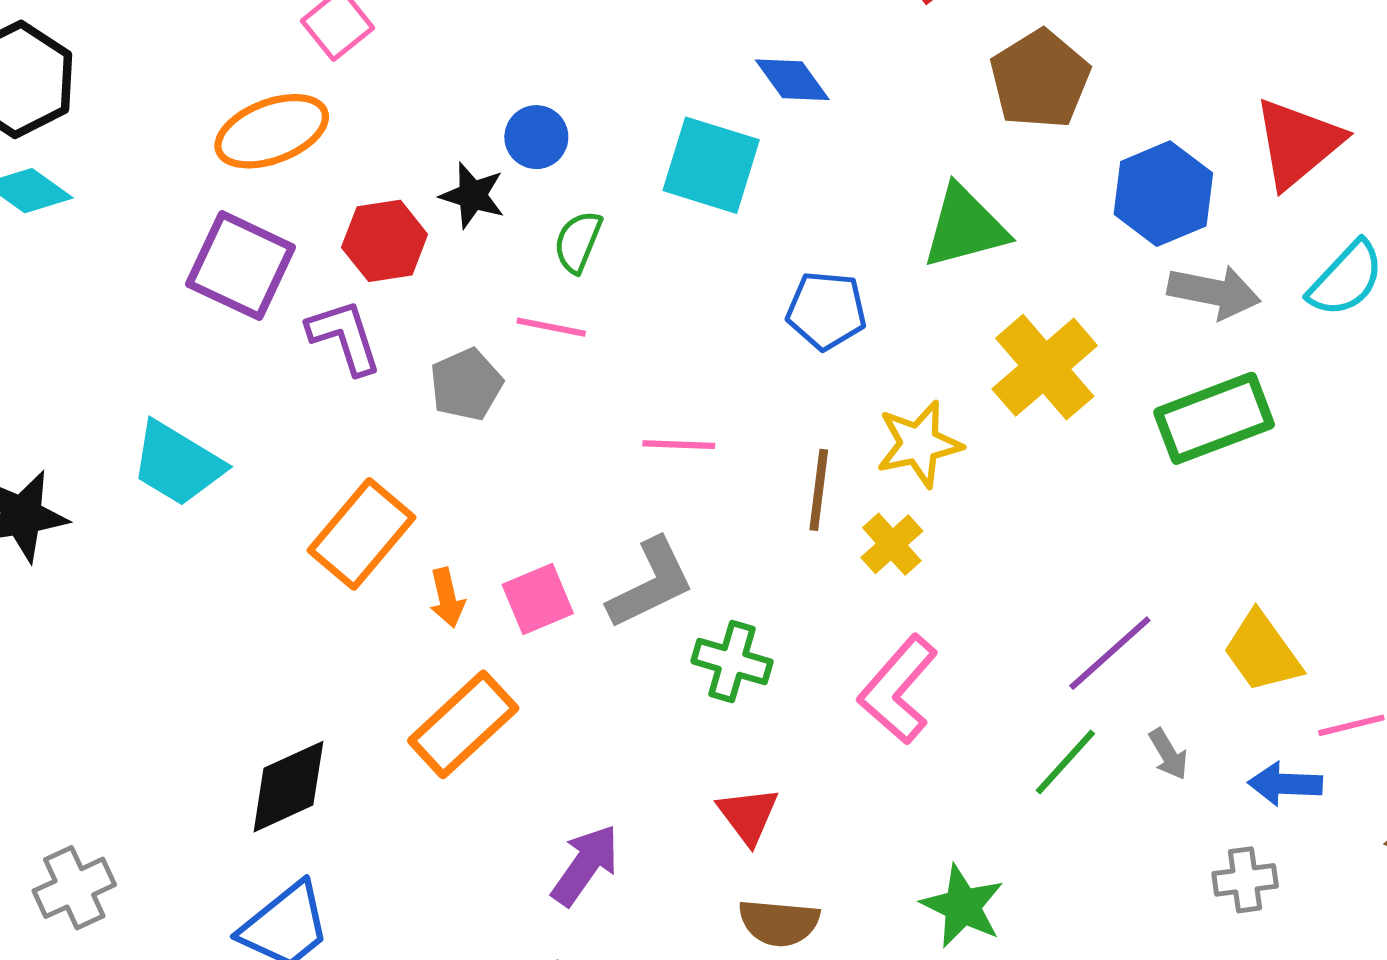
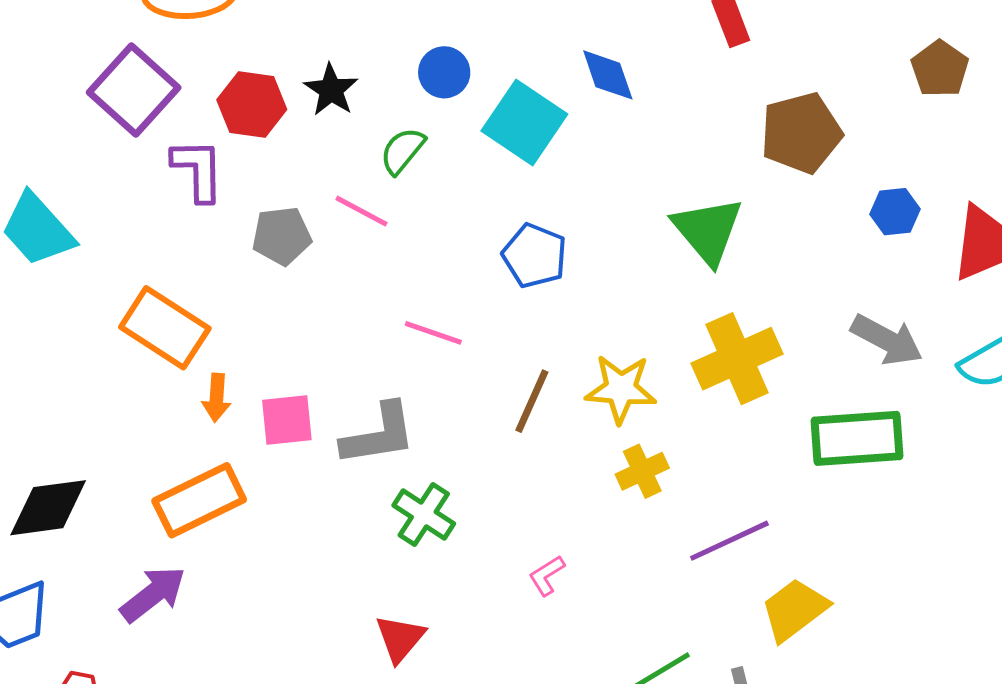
blue circle: (536, 137) -> (444, 72), moved
blue hexagon: (1163, 194) -> (895, 212), moved, size x0.6
green triangle: (965, 227) -> (708, 230), turned 48
blue pentagon: (826, 310) -> (535, 256), moved
orange rectangle: (362, 534) -> (165, 328), turned 66
yellow cross: (892, 544) -> (642, 471), moved
yellow trapezoid: (1262, 652) -> (794, 610), moved, turned 72
purple line: (1110, 653) -> (729, 541), moved
pink L-shape: (898, 690) -> (547, 576), size x0.5
purple arrow: (585, 865) -> (153, 594), moved

